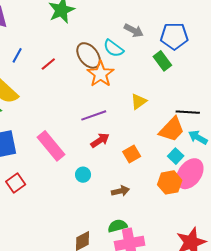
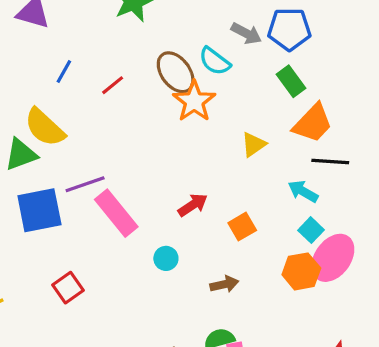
blue pentagon: (174, 36) -> (289, 29), moved
purple line: (94, 115) -> (85, 184), moved
orange trapezoid: (172, 129) -> (313, 123), moved
cyan arrow: (198, 137) -> (303, 191), moved
red square: (16, 183) -> (68, 288), moved

